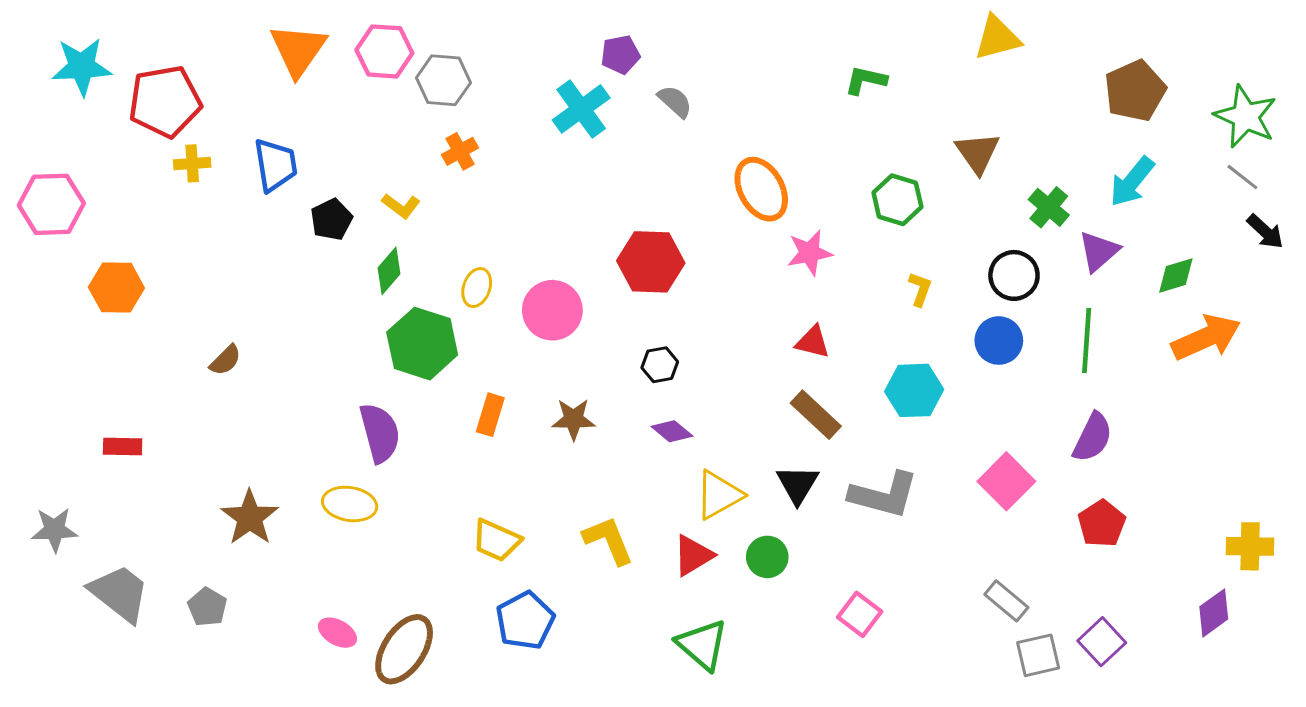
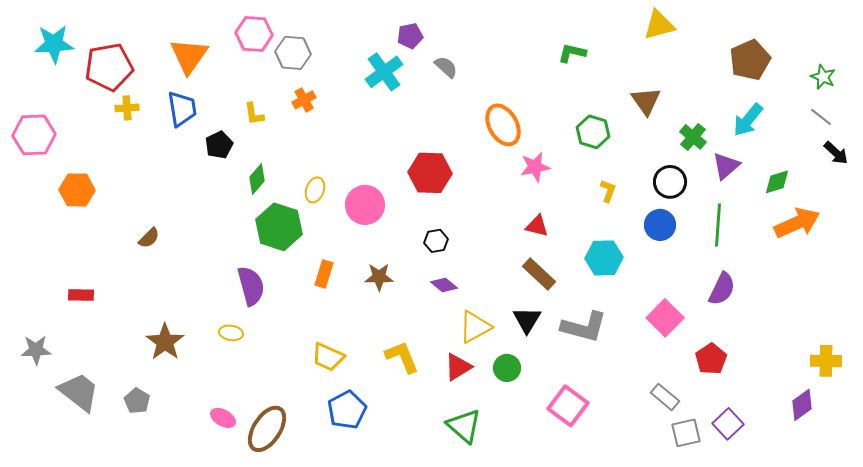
orange triangle: (298, 50) -> (189, 56), moved
green star: (1245, 117) -> (823, 77), size x0.6
yellow L-shape: (401, 206) -> (254, 114), moved, turned 45
yellow ellipse: (350, 504) -> (231, 333), size x0.7
red pentagon: (1102, 524) -> (711, 359), moved
pink square: (860, 614) -> (568, 406), size x1.4

